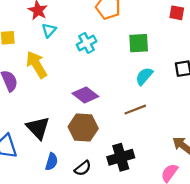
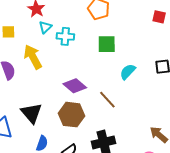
cyan cross: (87, 43) -> (65, 36), moved, turned 30
green square: (139, 43) -> (107, 44), moved
brown line: (135, 110) -> (107, 100), moved, turned 66

